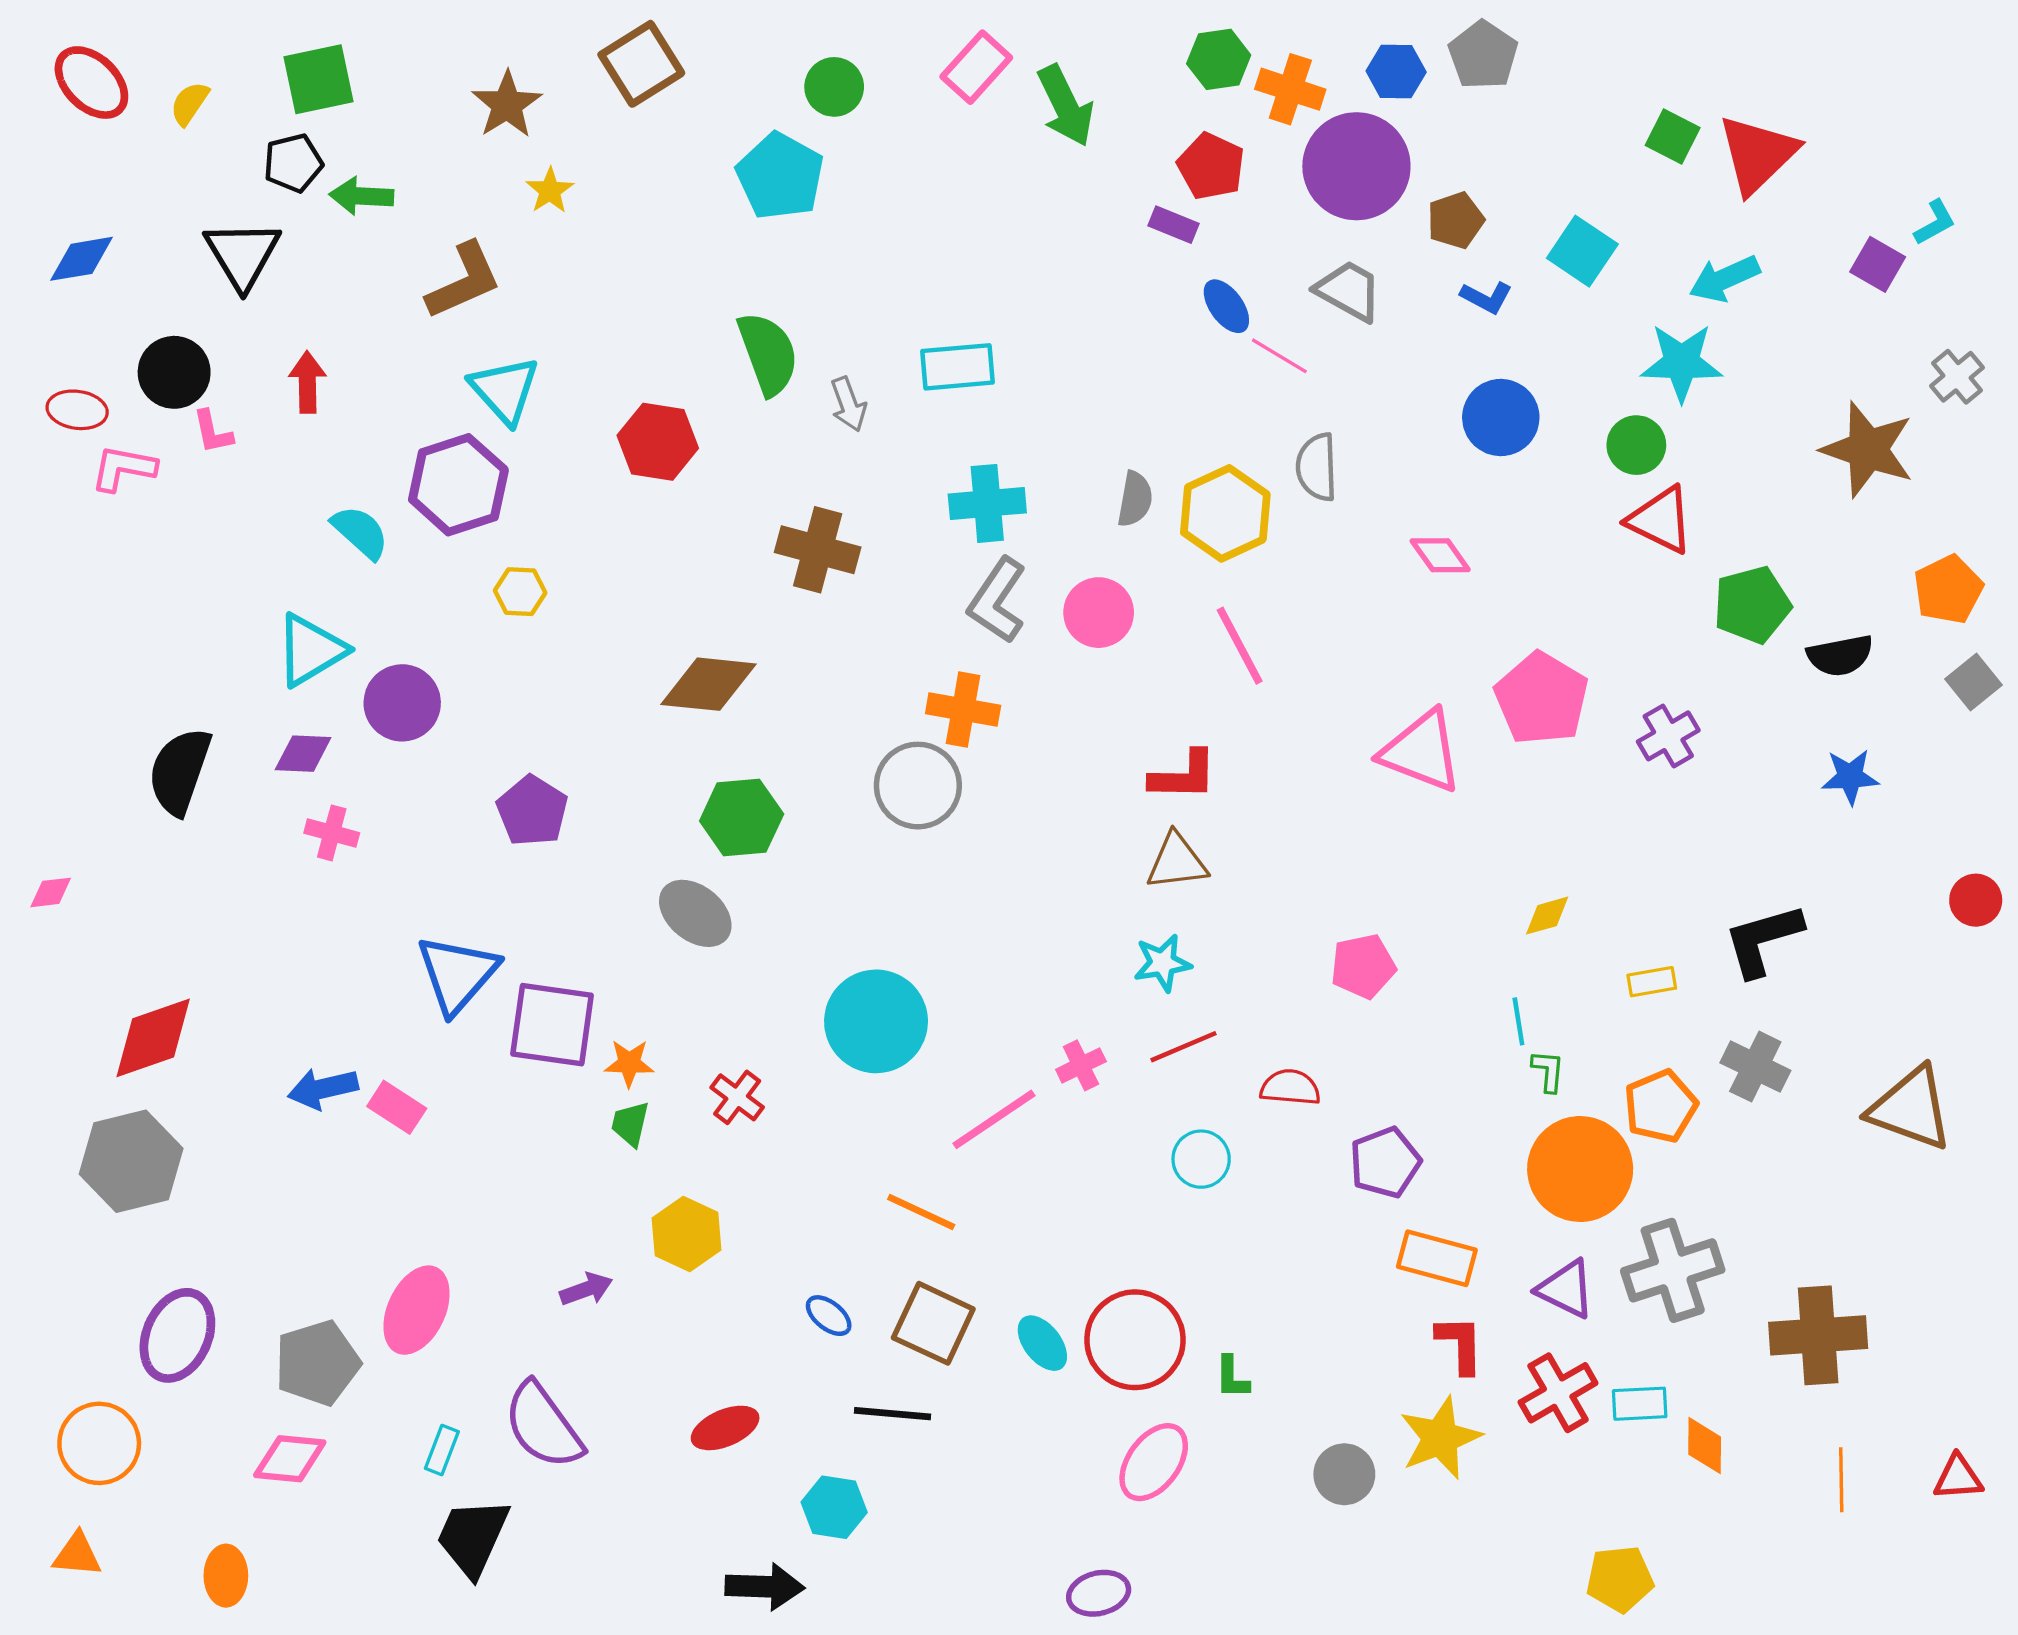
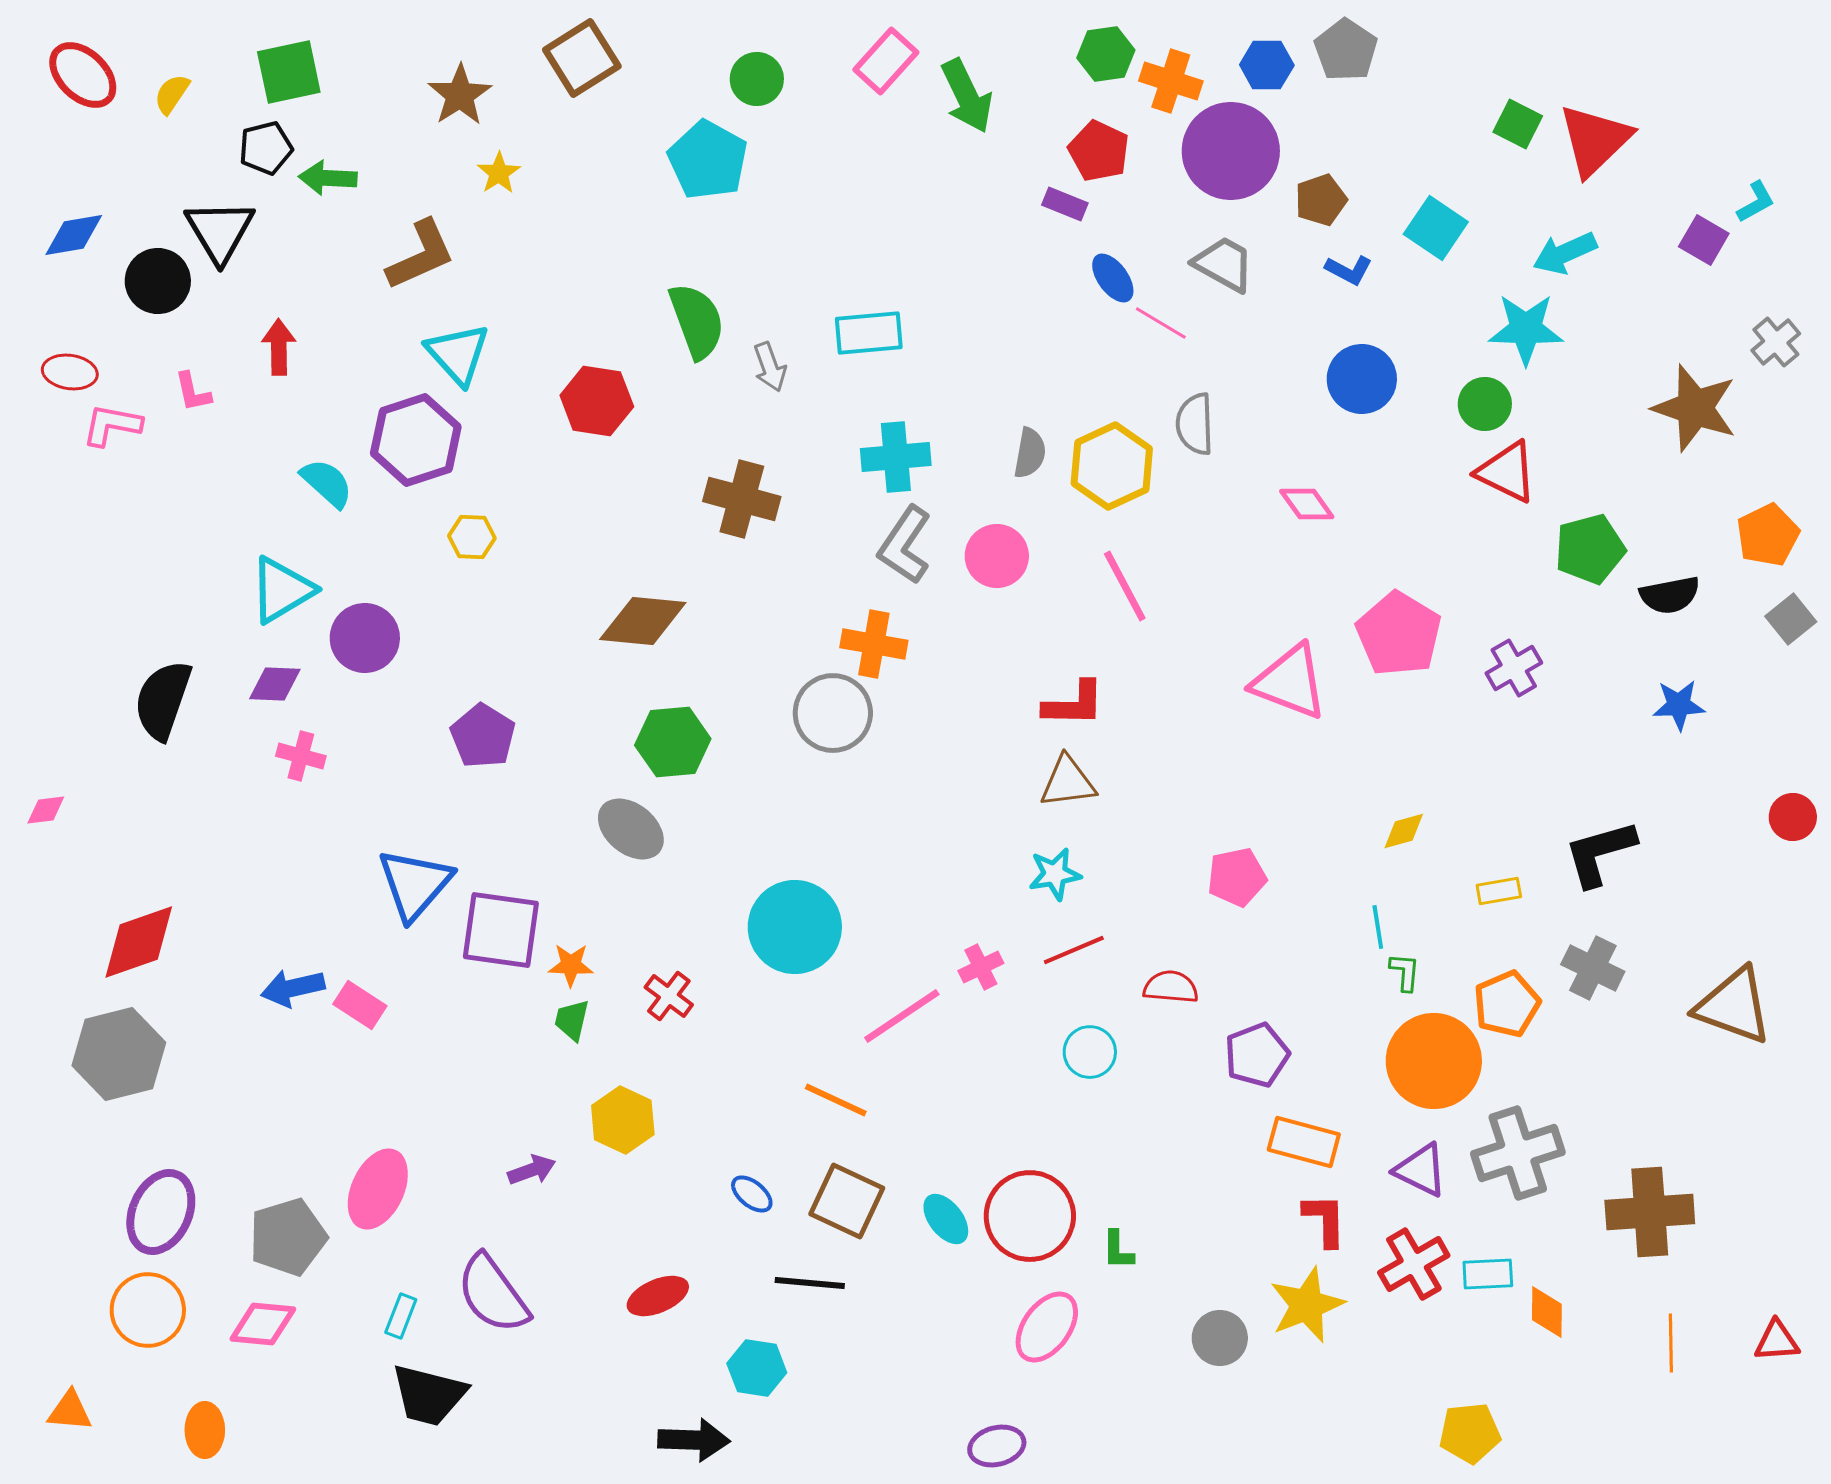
black circle: (174, 372) -> (158, 281), moved
orange circle: (99, 1443) -> (148, 1310), moved
black trapezoid: (473, 1537) -> (429, 1395), turned -100

